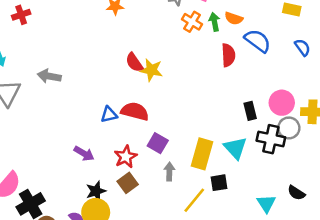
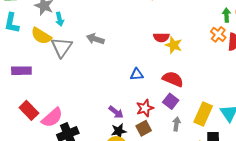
orange cross: (192, 22) -> (218, 34), moved
red semicircle: (134, 62) -> (161, 37), turned -63
red semicircle: (135, 111) -> (173, 79), moved
purple arrow: (84, 153) -> (116, 112), moved

